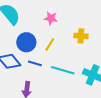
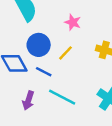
cyan line: (63, 70) -> (62, 97), moved

